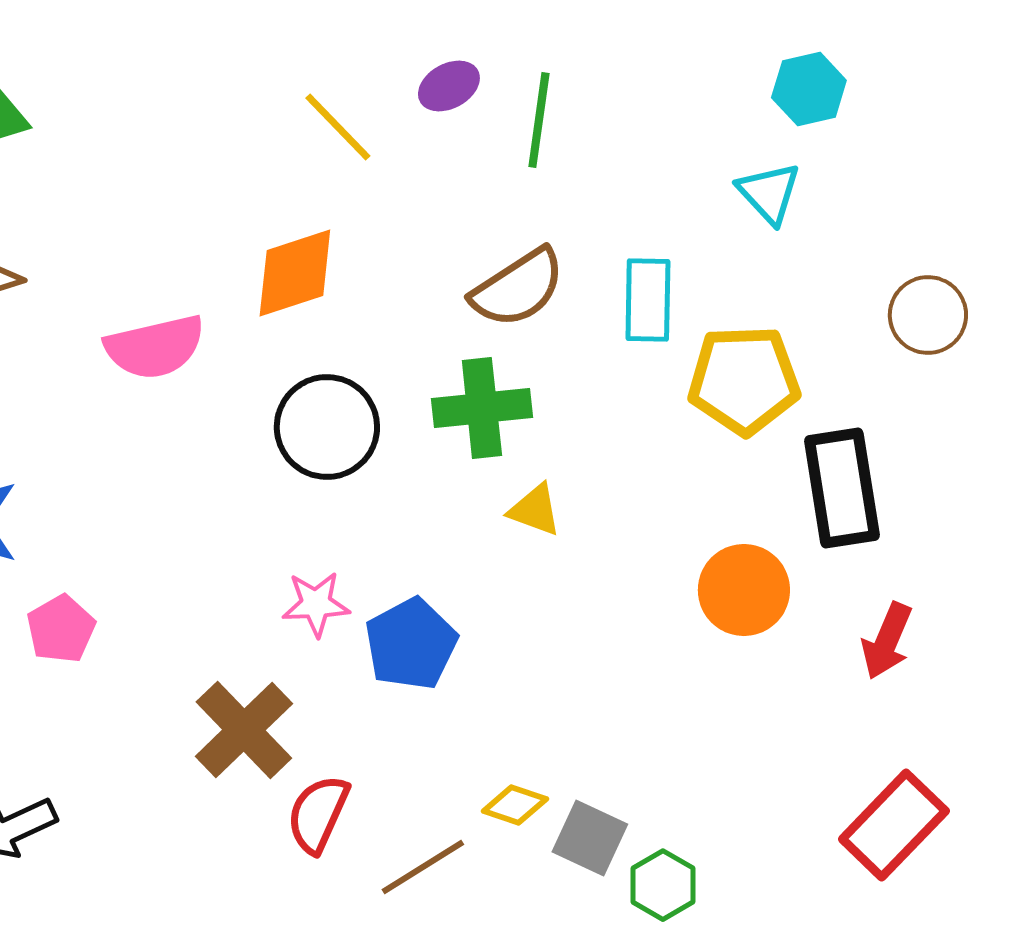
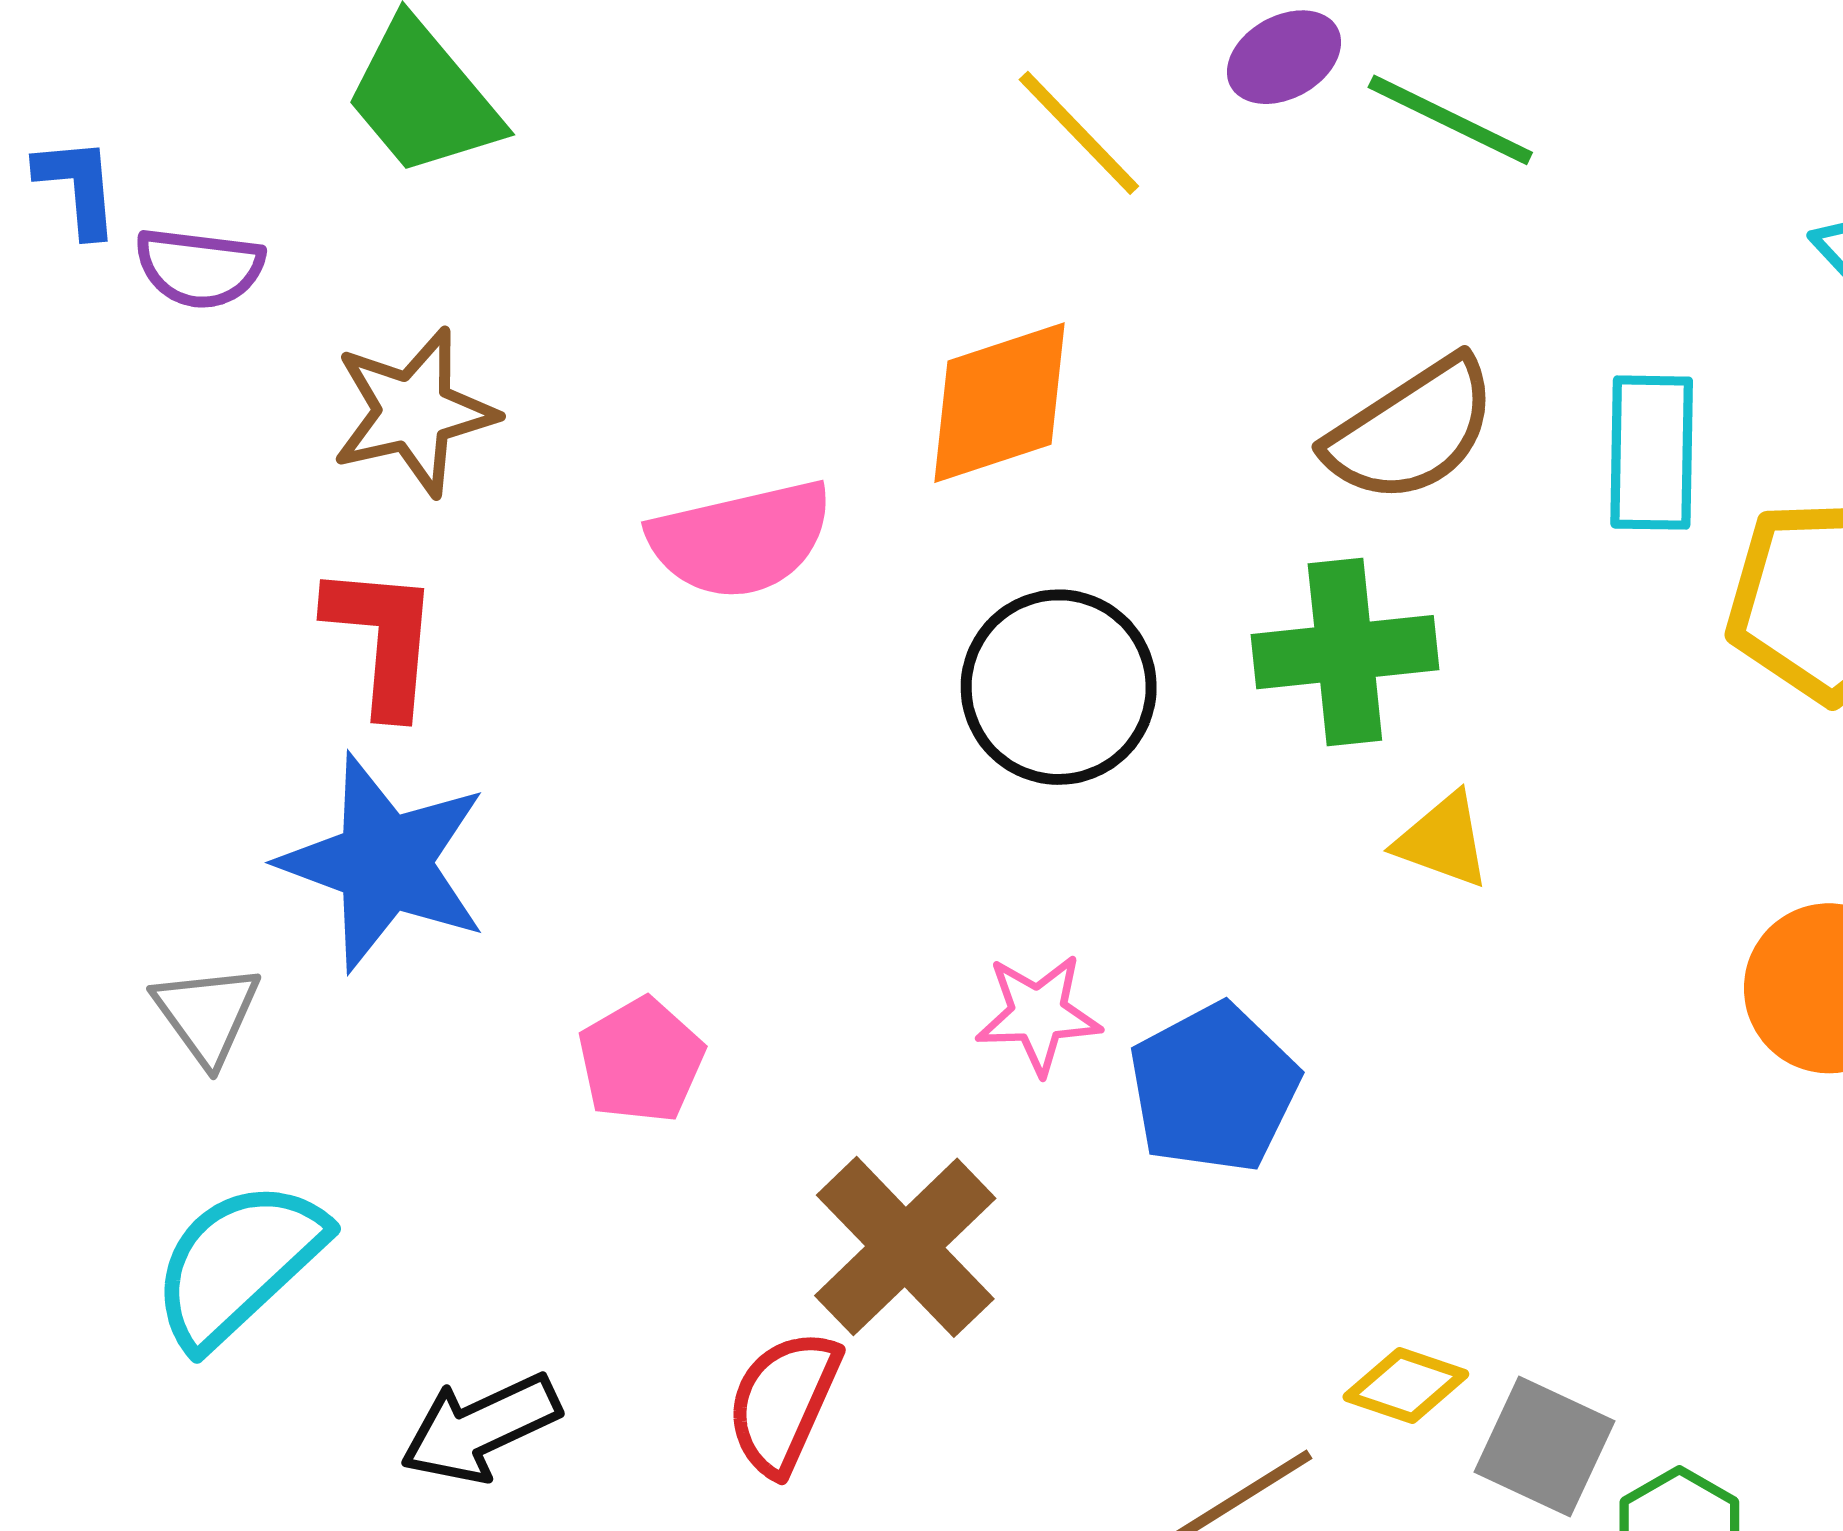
green line: (539, 120) -> (1450, 120), turned -72
pink pentagon: (61, 629) -> (641, 1060), moved
red semicircle: (318, 814) -> (783, 1402), moved

